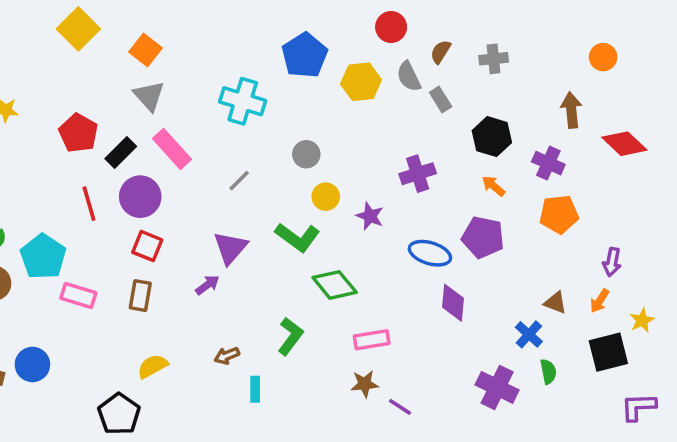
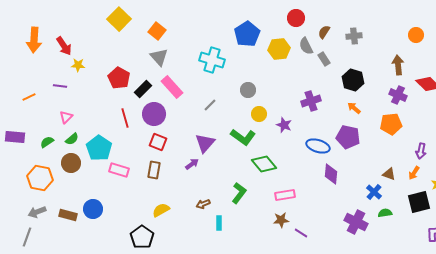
purple cross: (548, 163) -> (398, 95), moved
green semicircle: (548, 372) -> (385, 213), turned -88

